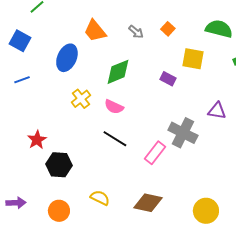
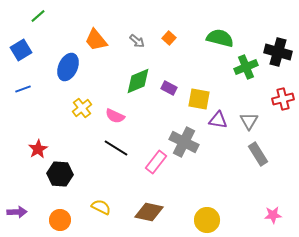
blue square: (20, 41) -> (21, 50), turned 30
yellow square: (193, 59) -> (199, 99), moved
green diamond: (118, 72) -> (138, 81), moved

